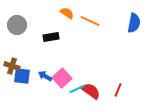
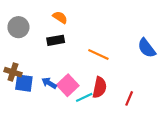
orange semicircle: (67, 13) -> (60, 17), moved
orange line: (90, 21) -> (98, 55), moved
blue semicircle: (134, 23) -> (147, 48), moved, turned 132
red semicircle: (91, 91) -> (100, 87), moved, turned 66

